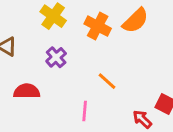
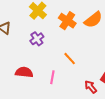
red semicircle: (27, 91) -> (24, 72), moved

